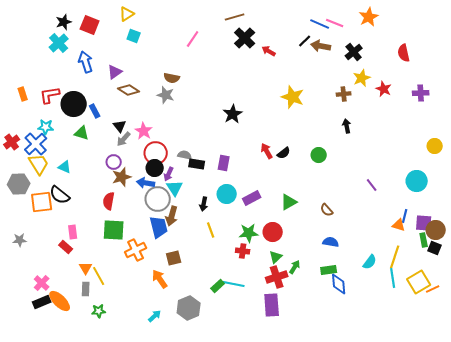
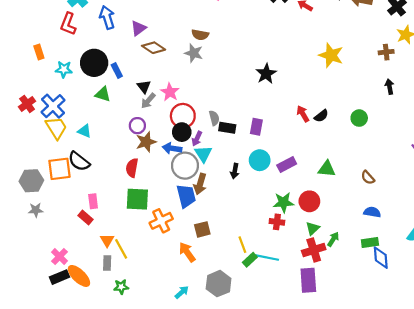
red L-shape: (50, 95) -> (68, 24), moved, turned -60
cyan star: (46, 127) -> (64, 69), moved
gray semicircle: (185, 155) -> (214, 118), turned 64
gray hexagon: (19, 184) -> (31, 181), moved
green triangle: (289, 202) -> (327, 169), turned 36
yellow line: (211, 230) -> (242, 245), moved

